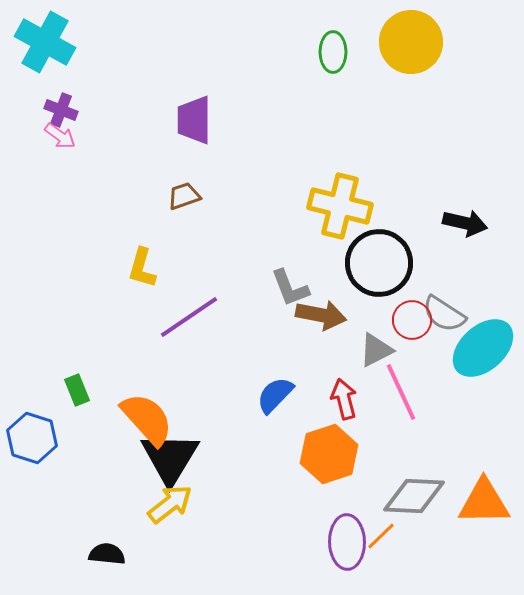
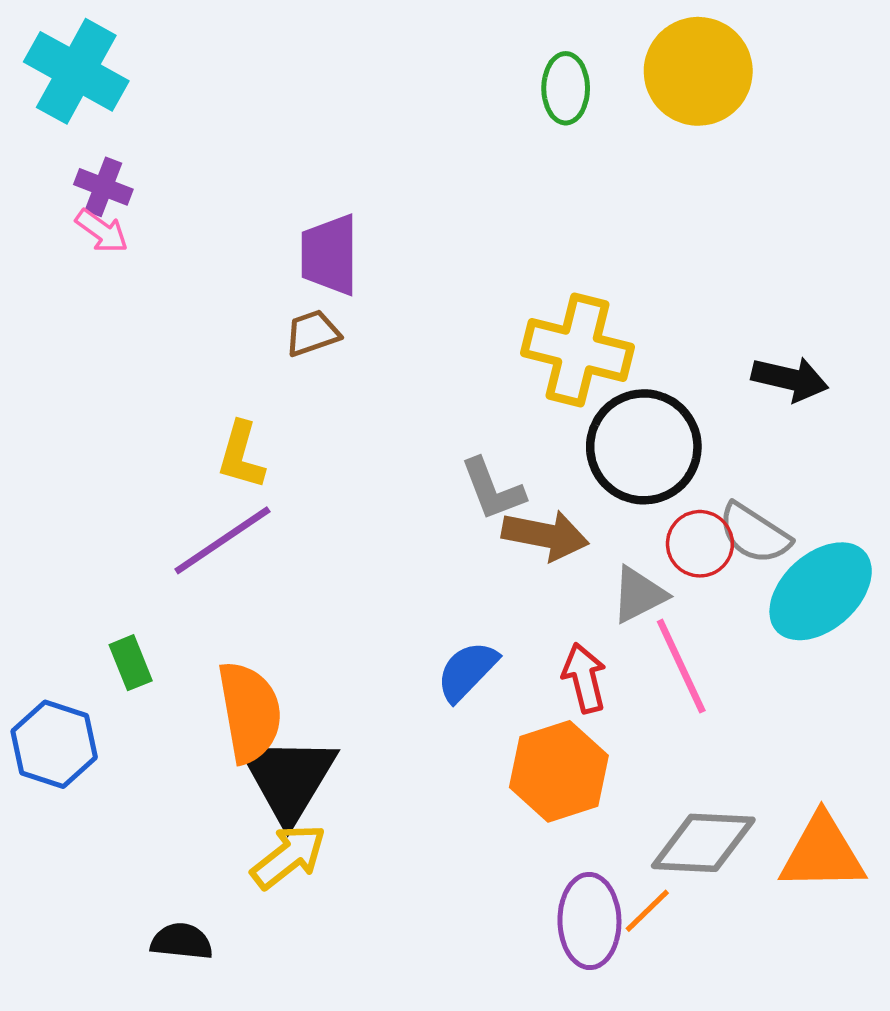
purple trapezoid: (194, 120) -> (329, 255), moved
purple line: (189, 317) -> (222, 540), moved
orange semicircle: (147, 419) -> (250, 712), turned 32

